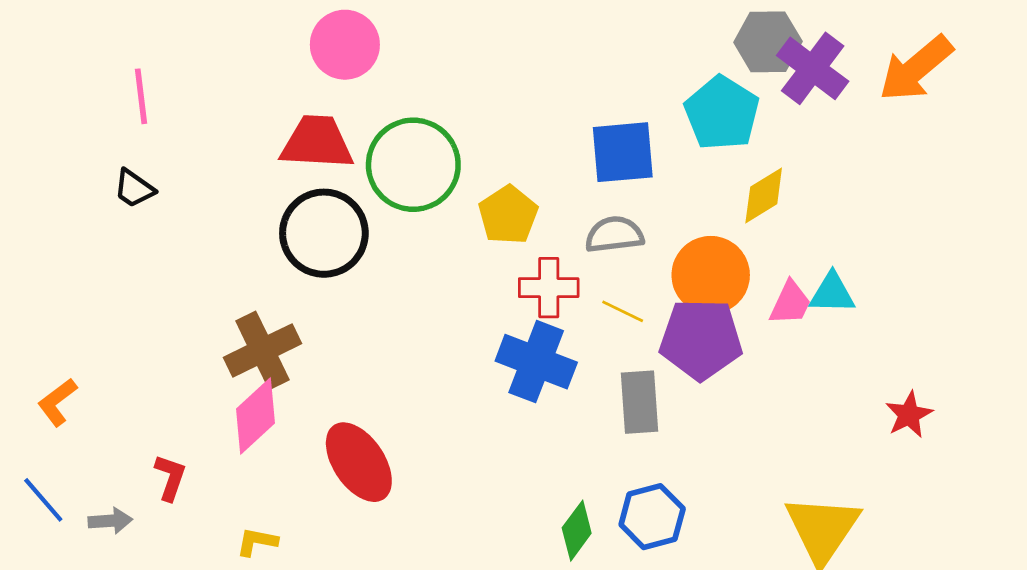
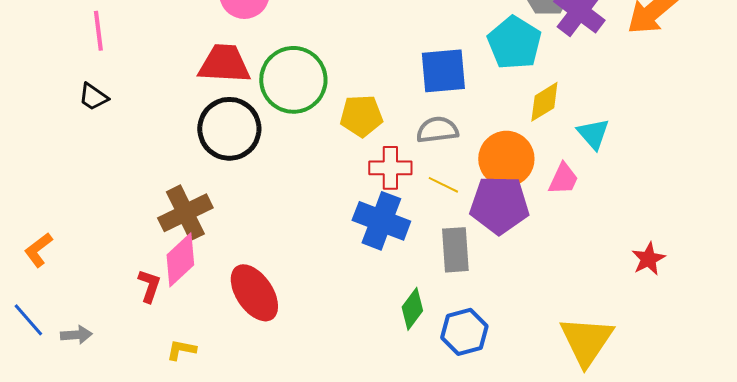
yellow pentagon: (508, 215) -> (361, 116), turned 30
cyan triangle: (832, 293) -> (593, 134), moved, turned 48
red L-shape: (170, 477) -> (149, 286), moved
green diamond: (577, 531) -> (412, 309), moved

